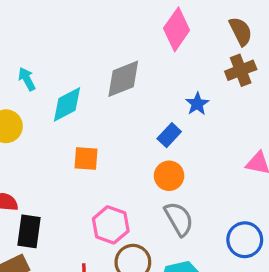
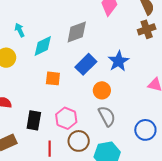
blue star: (197, 104) -> (119, 61), moved, size x1.5
blue rectangle: (169, 135) -> (86, 64), moved, size x1.5
black rectangle: (29, 231) -> (34, 120), moved

